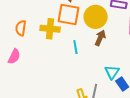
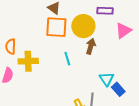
yellow cross: (50, 29) -> (28, 61), moved

